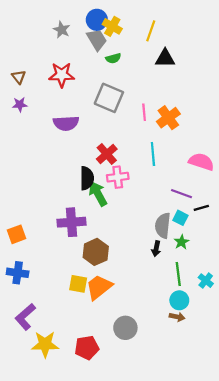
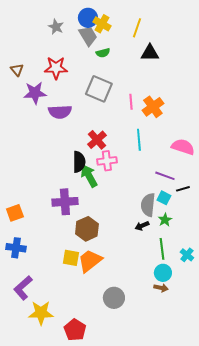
purple star: (20, 105) -> (35, 93), moved, size x1.6
black arrow: (156, 249) -> (142, 226), turned 56
red pentagon: (87, 348) -> (75, 330), moved, turned -30

